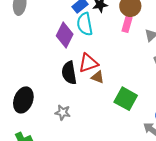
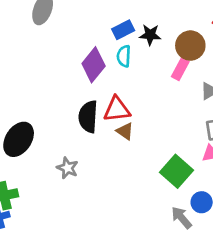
cyan semicircle: (85, 24) -> (124, 56), size x0.7
green square: (126, 99) -> (177, 171), moved

